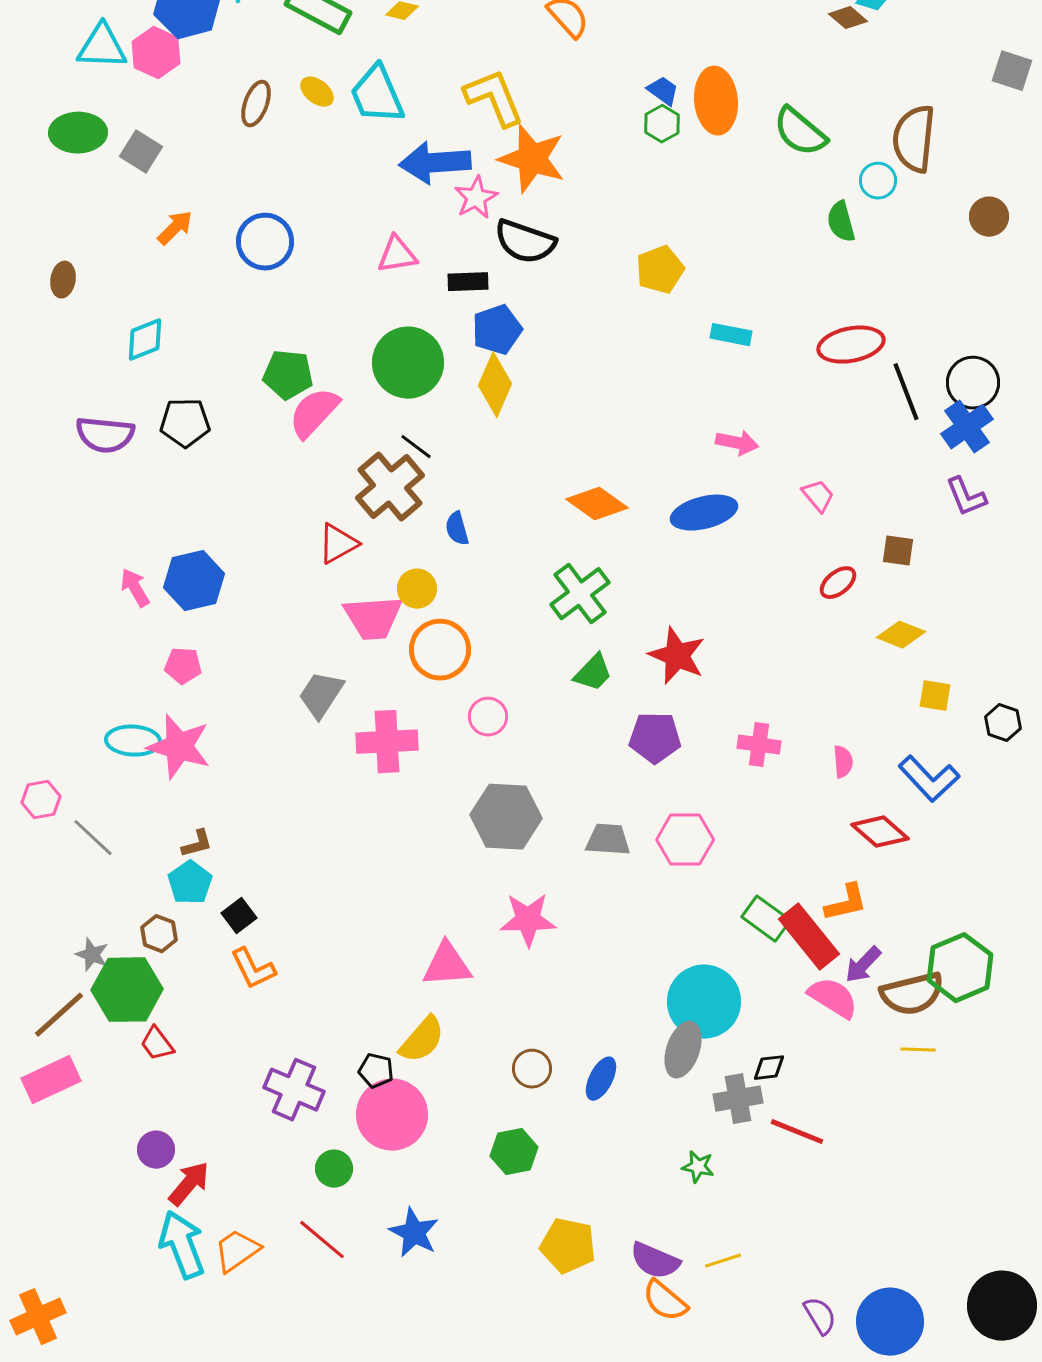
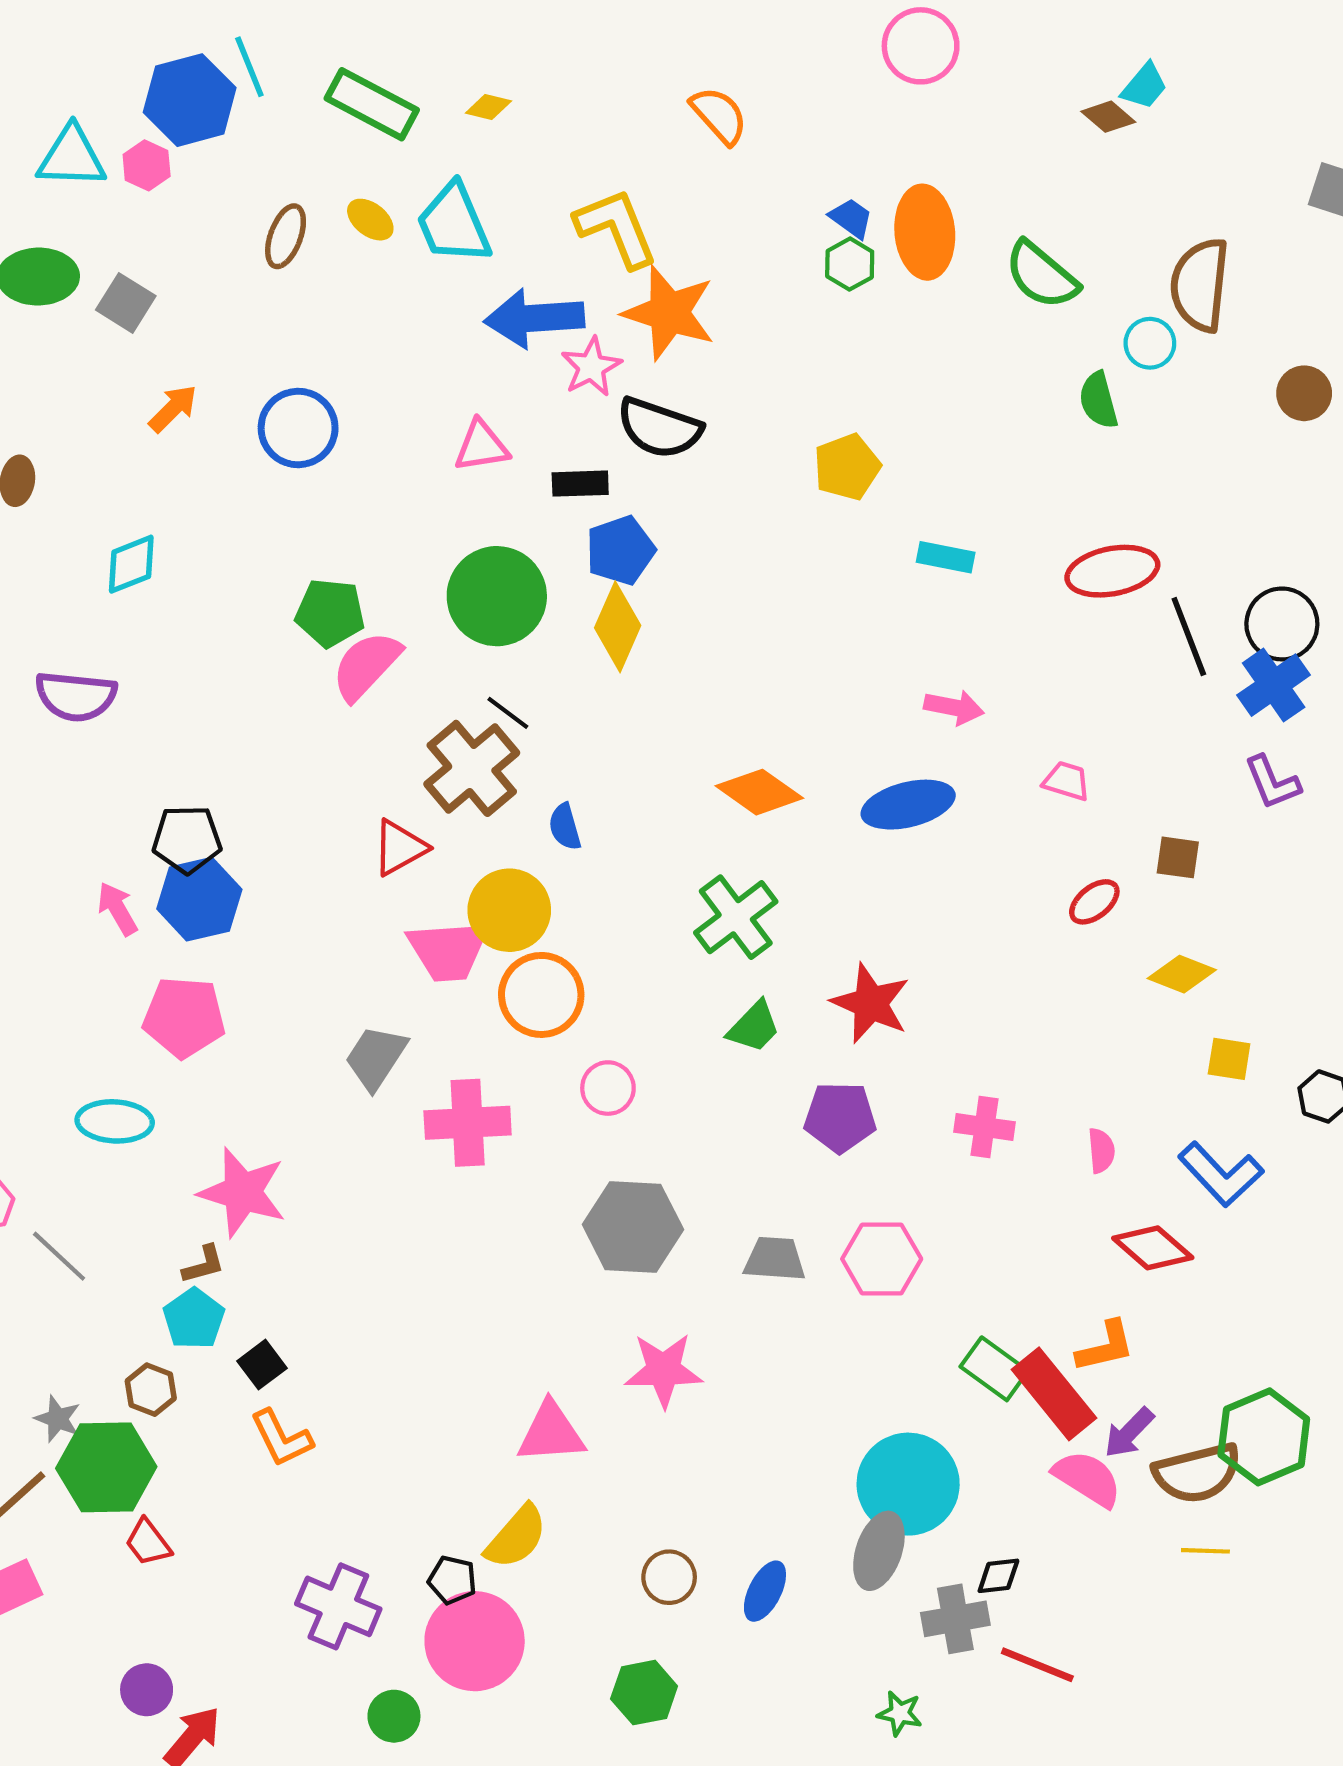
pink hexagon: (156, 53) -> (147, 165), size x0.7
black pentagon: (185, 423) -> (187, 839), moved
pink trapezoid: (818, 496) -> (1067, 781), turned -33
yellow circle: (417, 589) -> (509, 910), size x1.5
pink pentagon: (183, 666) -> (184, 1017), size x1.6
pink star: (179, 747) -> (242, 1192), moved

